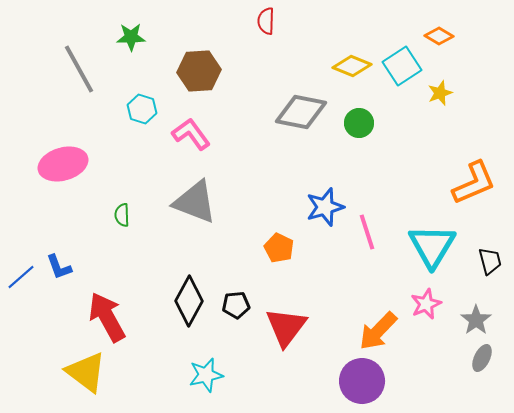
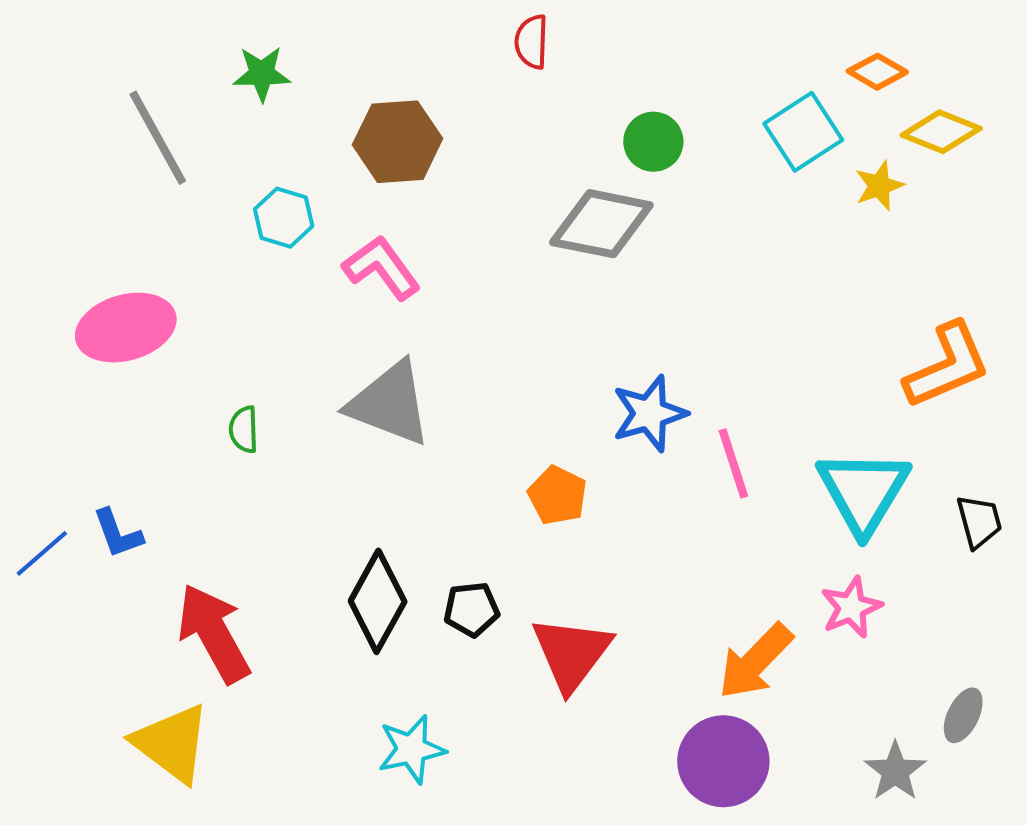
yellow diamond: (352, 66) -> (941, 132), moved
green circle: (359, 123) -> (653, 142), moved
gray star: (476, 320) -> (895, 771), moved

